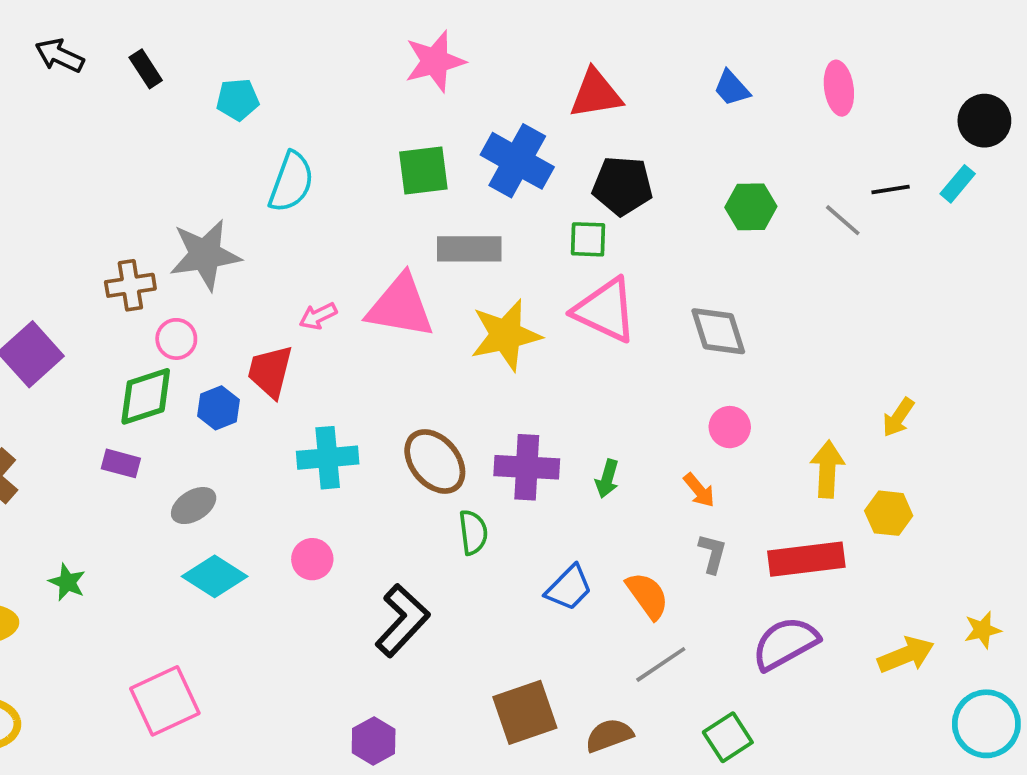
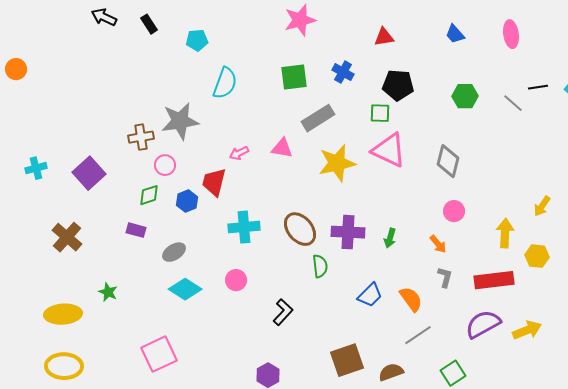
red triangle: (596, 94) -> (384, 37), size x0.7
blue cross: (517, 161) -> (343, 72), size x0.6
gray rectangle: (469, 249) -> (318, 118), turned -32
pink triangle: (400, 306) -> (282, 148), size x0.6
gray diamond: (718, 331) -> (448, 161), turned 32
green diamond: (146, 396) -> (149, 195), size x0.7
black L-shape: (402, 620) -> (283, 312), size x0.7
yellow arrow: (906, 655) -> (527, 330), moved

